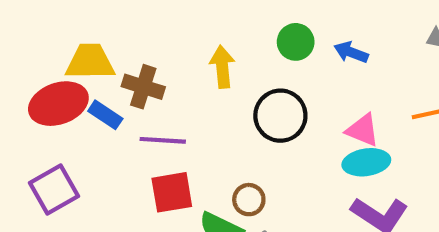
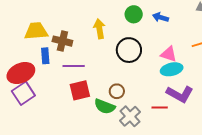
red ellipse: (58, 104) -> (21, 73), moved
blue rectangle: (105, 115) -> (45, 56), turned 56

